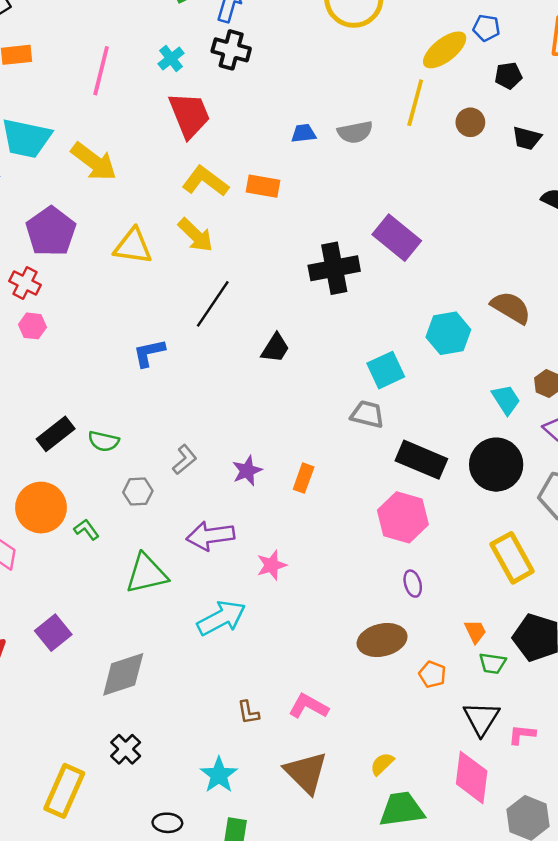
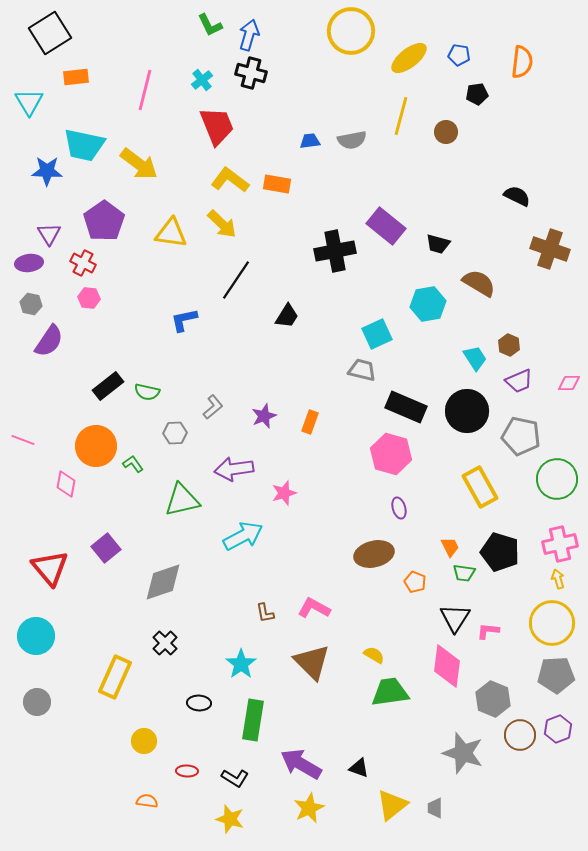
yellow ellipse: (445, 50) -> (409, 58), moved
black trapezoid: (527, 138) -> (438, 244), moved
yellow semicircle: (382, 764) -> (374, 655), turned 75

